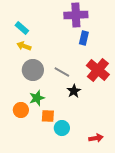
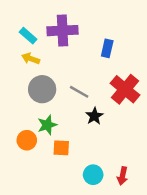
purple cross: (76, 15) -> (63, 31), moved
cyan circle: (62, 128) -> (93, 175), moved
red arrow: (96, 138) -> (122, 176), turned 112

